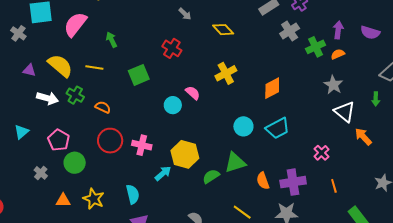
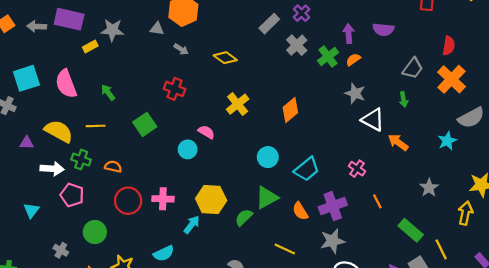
pink semicircle: (75, 24) -> (66, 84), turned -48
cyan trapezoid: (278, 128) -> (307, 169), moved
pink pentagon: (59, 140) -> (72, 195), moved
cyan semicircle: (133, 194) -> (164, 253), turned 90

